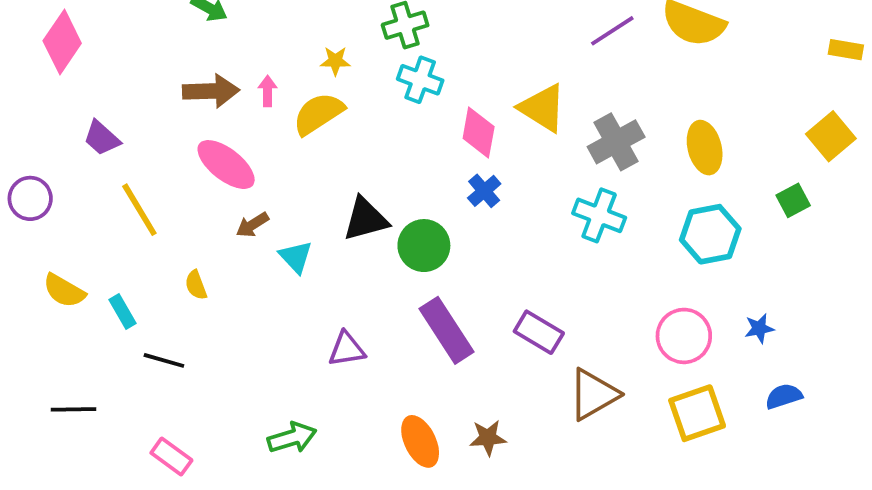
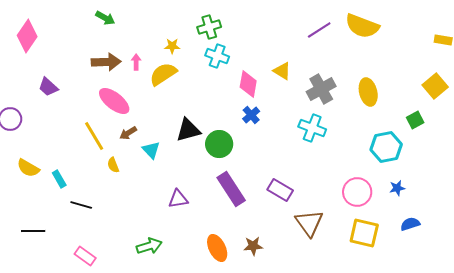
yellow triangle: (543, 108) -> (282, 71), size x0.7
yellow line: (139, 210) -> (94, 136), moved
cyan hexagon: (710, 234) -> (386, 147), moved
yellow semicircle: (196, 285) -> (113, 165), moved
brown triangle: (593, 394) -> (309, 223), turned -36
yellow square: (697, 413) -> (364, 233), turned 32

